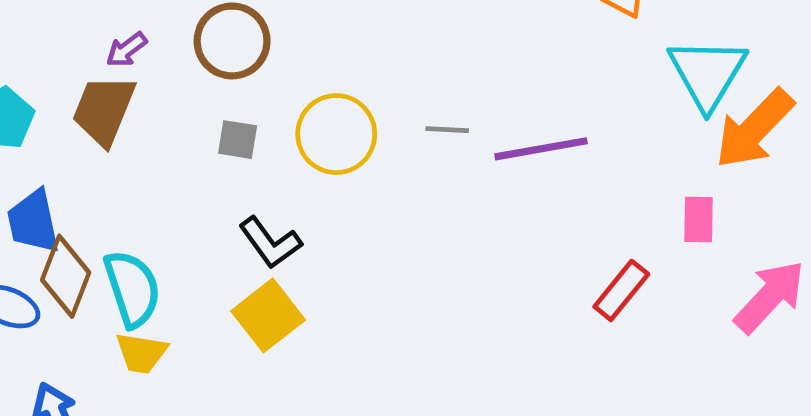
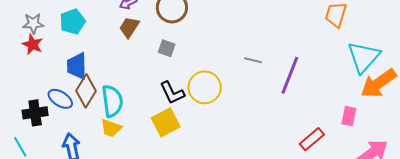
brown trapezoid: (104, 110) -> (129, 27), moved, size x0.7
yellow circle: (336, 134) -> (205, 87), moved
purple line: (541, 149) -> (290, 75), turned -69

